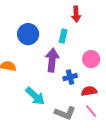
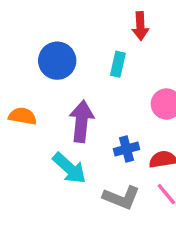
purple arrow: (52, 60) -> (81, 121), moved
blue cross: (70, 77) -> (127, 149), moved

